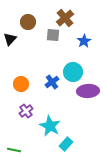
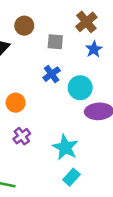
brown cross: (65, 18) -> (86, 22), moved
blue cross: (52, 82) -> (52, 74), moved
cyan star: (50, 126) -> (65, 147), moved

